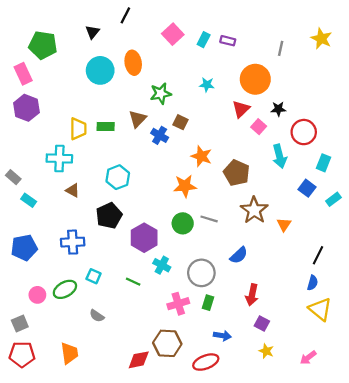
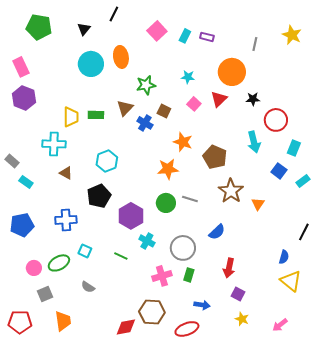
green pentagon: (43, 45) -> (39, 27), moved
pink square: (259, 127) -> (194, 104), moved
black line: (318, 255) -> (304, 232), moved
gray square: (20, 324) -> (45, 294), moved

